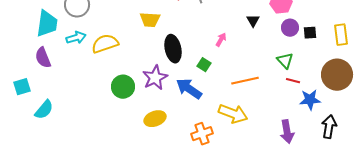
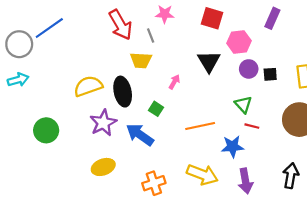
yellow trapezoid: (150, 20) -> (141, 60), moved
black triangle: (253, 21) -> (209, 61), size x1.6
yellow semicircle: (105, 44) -> (88, 86), moved
green circle: (123, 87) -> (46, 130), moved
blue star: (310, 100) -> (233, 147), moved
yellow arrow: (233, 114) -> (202, 175), moved

